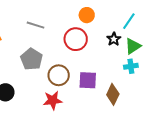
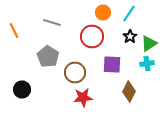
cyan line: (129, 21) -> (129, 14), moved
purple square: (88, 80) -> (112, 64), moved
red star: (53, 100) -> (83, 98), moved

